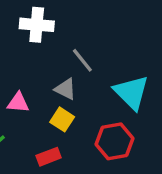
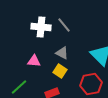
white cross: (37, 25) -> (41, 27), moved
gray line: (82, 60) -> (64, 25), moved

